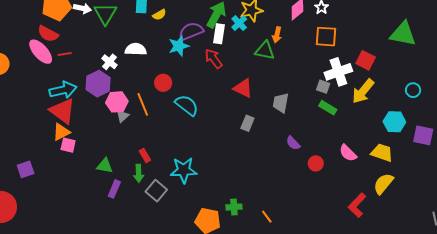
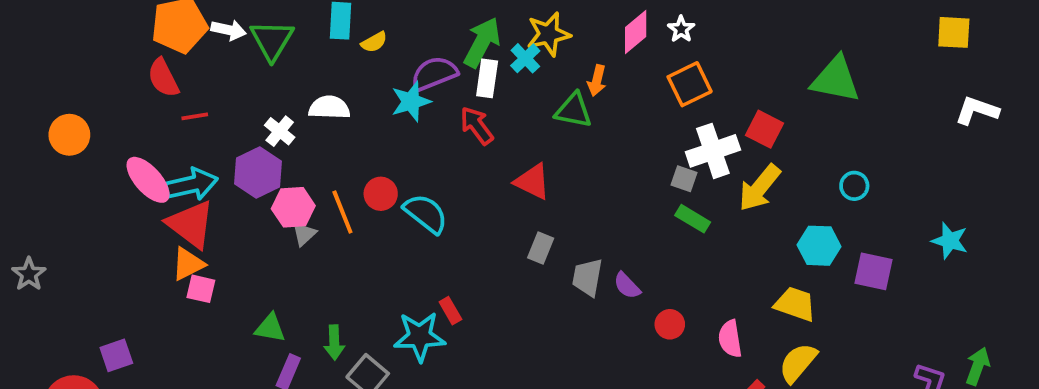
red semicircle: (48, 34) -> (163, 78), turned 35
orange square: (326, 37) -> (690, 84), turned -30
pink ellipse: (41, 52) -> (148, 180), moved
red circle: (163, 83) -> (381, 194), moved
gray trapezoid: (281, 103) -> (587, 277), moved
pink semicircle: (348, 153) -> (730, 339), moved, turned 36
red rectangle: (145, 155) -> (450, 311), moved
purple square: (26, 169) -> (116, 355), moved

